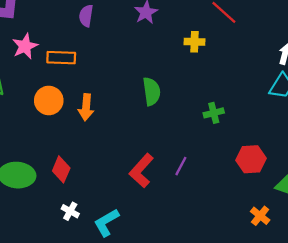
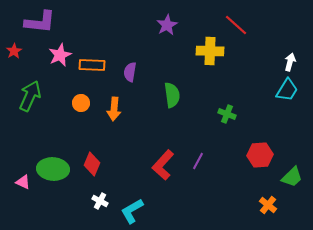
purple semicircle: (86, 16) -> (130, 72), moved
yellow cross: (195, 42) -> (210, 51), size x1.5
orange circle: (49, 100) -> (81, 103), size x0.7
green cross: (214, 113) -> (227, 114), turned 36

